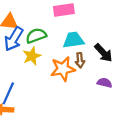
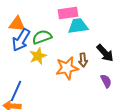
cyan trapezoid: (74, 40) -> (78, 26), moved
purple semicircle: (105, 83) -> (106, 81), turned 48

